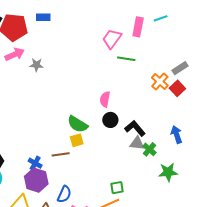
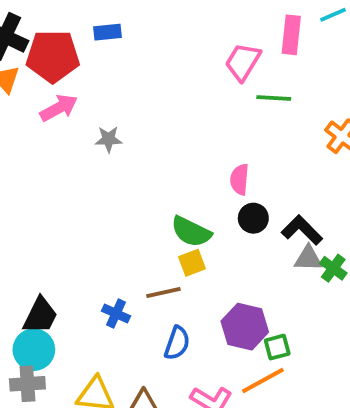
gray star: (36, 65) -> (109, 139), moved
purple hexagon: (36, 180) -> (245, 327), moved
blue semicircle: (64, 194) -> (177, 343), moved

